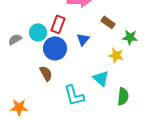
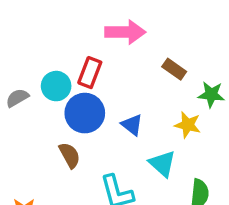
blue triangle: (83, 39) -> (132, 125), moved, turned -32

